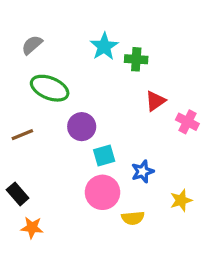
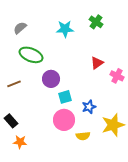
cyan star: (104, 46) -> (65, 29), turned 30
green cross: (136, 59) -> (96, 22), moved, turned 32
yellow star: (181, 200) -> (113, 125), size x1.6

